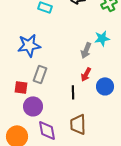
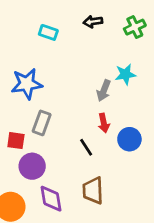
red arrow: (86, 74) -> (104, 123), turned -40
black line: (73, 92) -> (86, 147), turned -32

